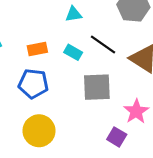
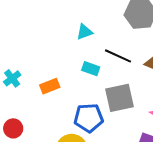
orange rectangle: (37, 49) -> (50, 86), moved
blue pentagon: (33, 84) -> (89, 118), moved

